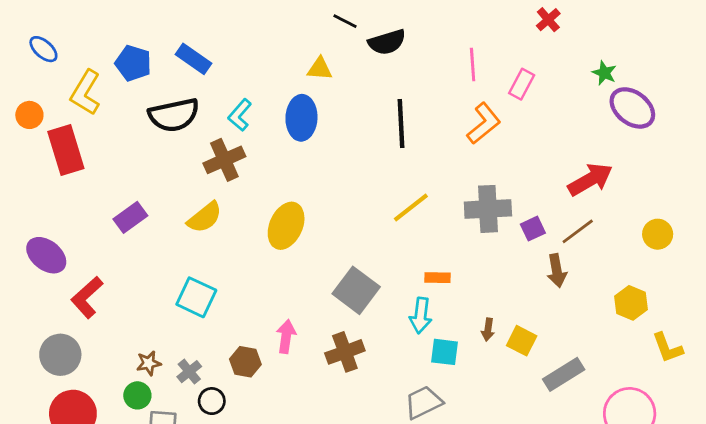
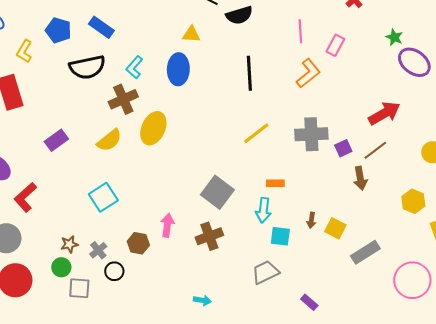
yellow L-shape: (86, 93) -> (24, 51), size x0.7
yellow ellipse: (286, 226) -> (153, 128), moved
cyan square: (196, 297) -> (103, 197), turned 32

